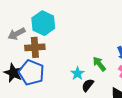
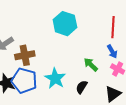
cyan hexagon: (43, 23) -> (65, 24), moved
cyan star: (77, 73) -> (55, 78), moved, size x1.5

